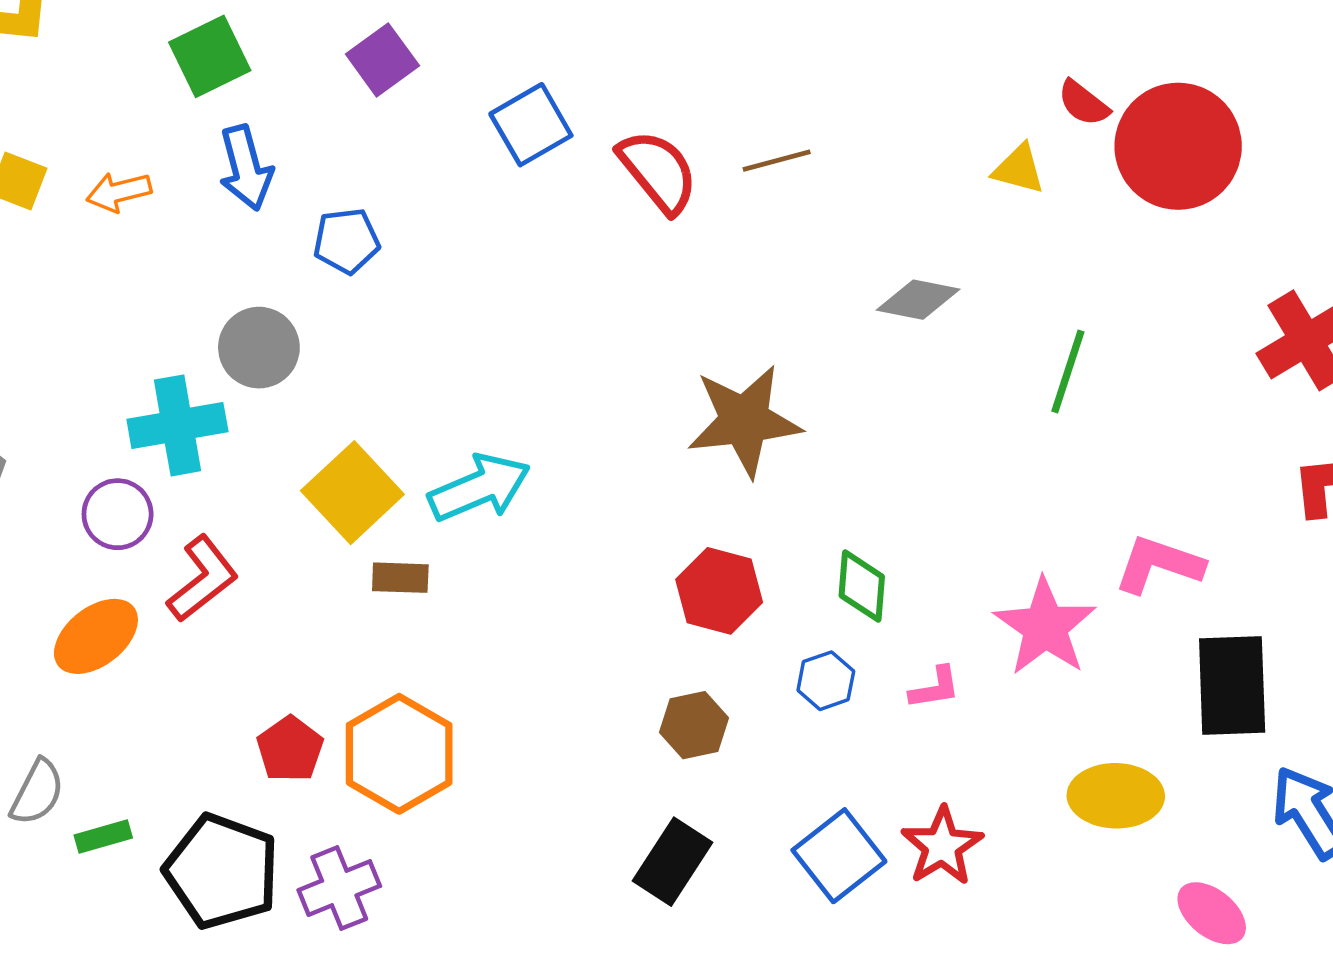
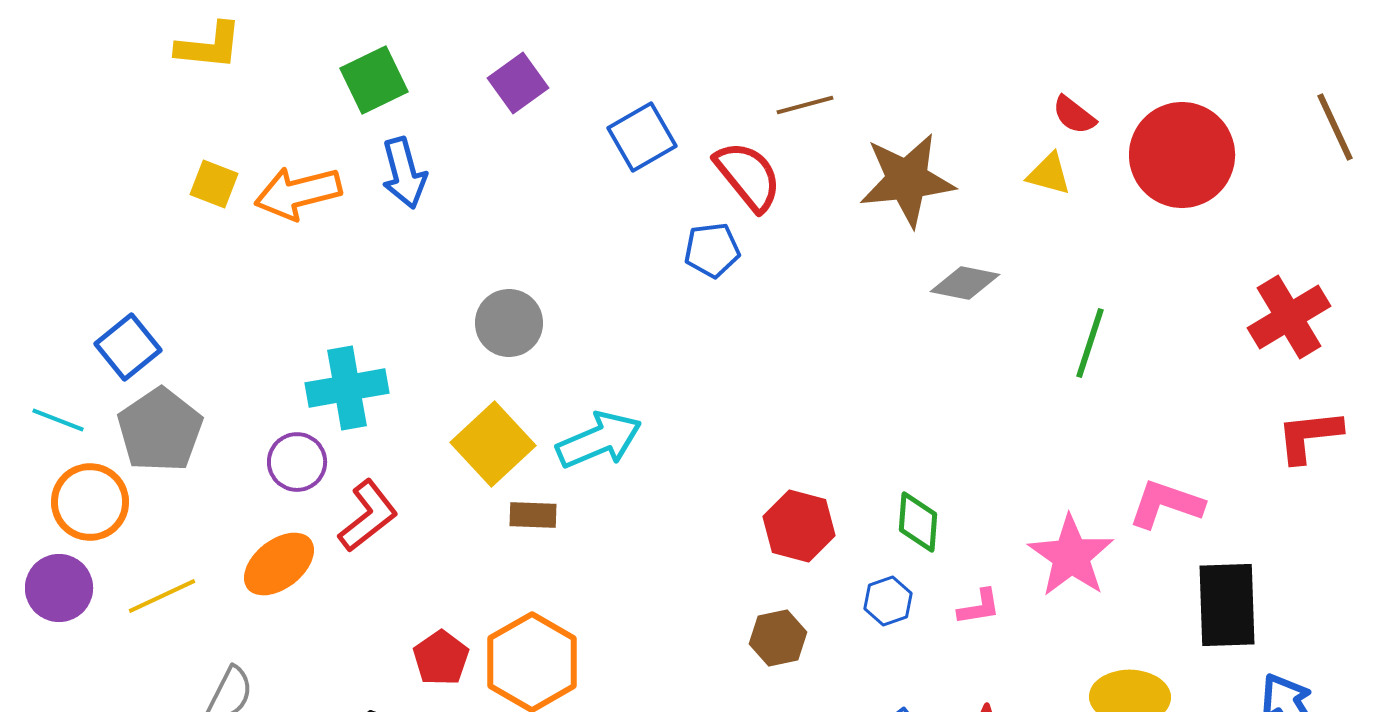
red semicircle: (1083, 103) -> (1074, 115), moved
brown line: (777, 161) -> (805, 105), moved
orange arrow: (119, 192) -> (298, 193), size x1.6
blue pentagon: (346, 241) -> (712, 250), moved
gray circle: (259, 348) -> (509, 323), moved
brown star: (744, 421) -> (907, 180), moved

